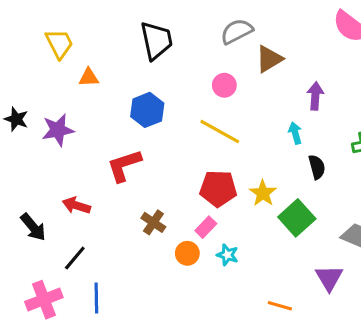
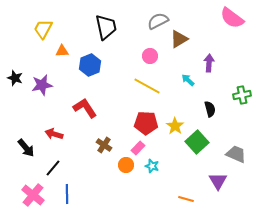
yellow trapezoid: (59, 44) -> (43, 29), turned -125
blue hexagon: (147, 110) -> (90, 65), moved
cyan arrow: (295, 133) -> (188, 80), moved, turned -32
red L-shape: (124, 165) -> (85, 108), turned 75
pink cross: (44, 300) -> (33, 195), turned -30

